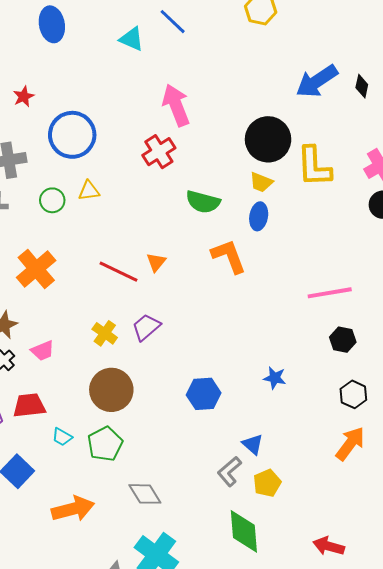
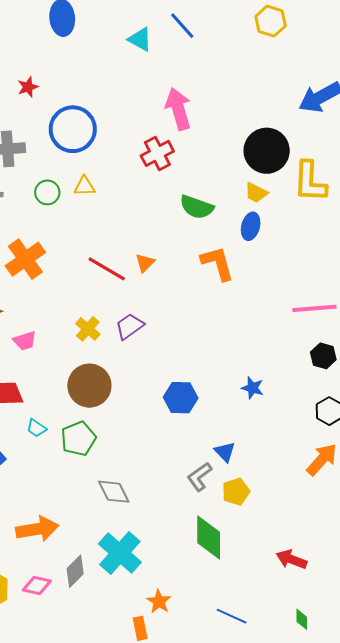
orange arrow: (73, 509) -> (37, 529), moved

